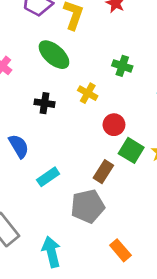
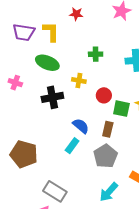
black cross: (45, 103) -> (52, 97), size x1.5
blue semicircle: (19, 146) -> (81, 126), moved
cyan arrow: (51, 252) -> (109, 192), moved, turned -105

